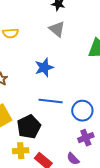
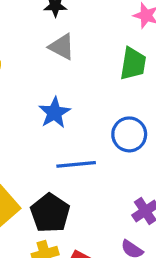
blue circle: (82, 111) -> (129, 134), moved

